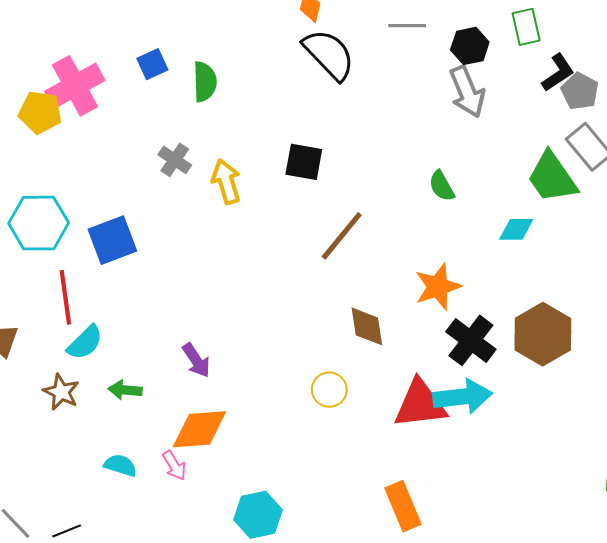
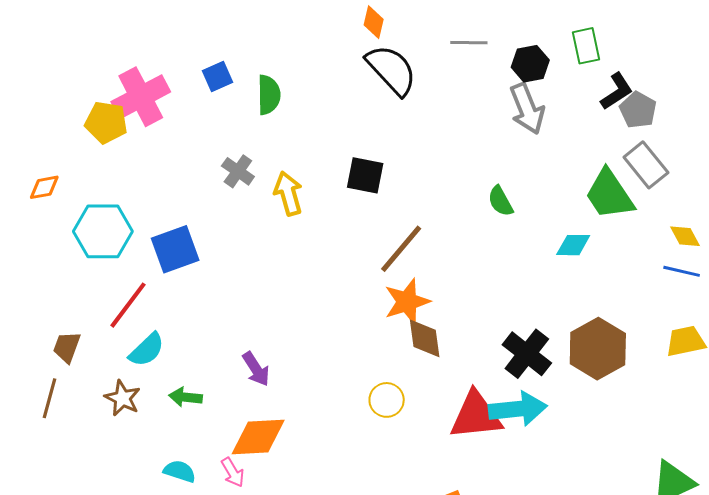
orange star: (438, 287) -> (407, 302), moved
red line: (65, 297) -> (128, 305), turned 44

